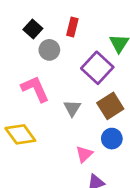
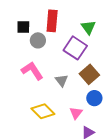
red rectangle: (72, 27) -> (52, 21), size x1.5
black square: (33, 29) -> (23, 27), turned -32
yellow diamond: (20, 134) -> (43, 111), moved

